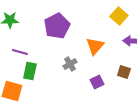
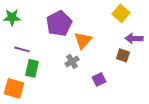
orange triangle: (95, 46) -> (83, 40), moved
brown square: (124, 72) -> (123, 55), moved

